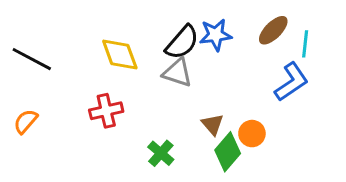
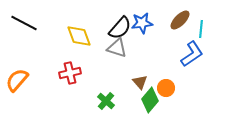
black line: (32, 59) -> (24, 23), moved
orange semicircle: (26, 121) -> (17, 80), size x1.4

